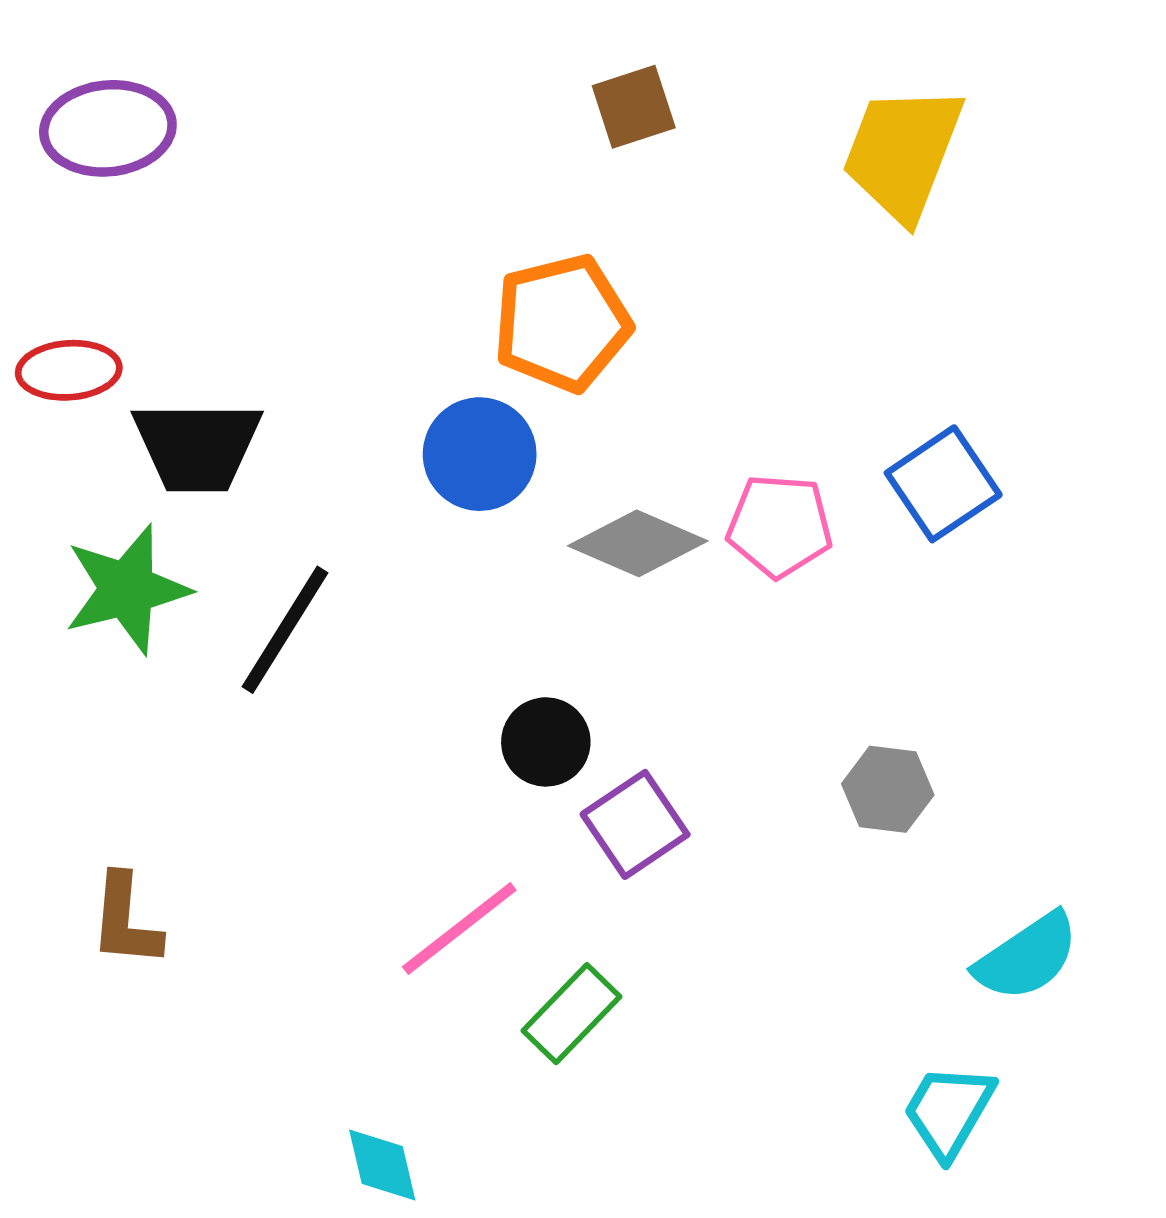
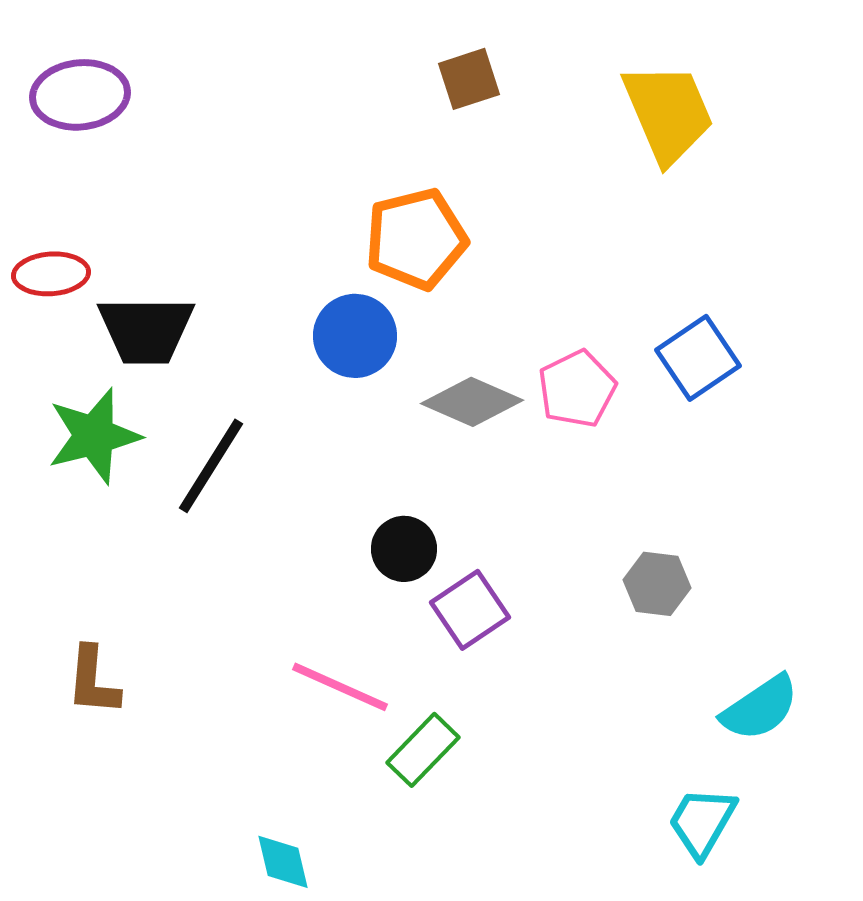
yellow trapezoid: (903, 153) -> (668, 113), turned 136
pink pentagon: (780, 526) -> (577, 389), turned -30
pink line: (459, 928) -> (340, 687), turned 62

